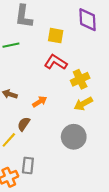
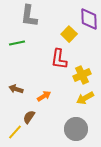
yellow square: (56, 36) -> (69, 34), moved, turned 35
red L-shape: (56, 62) -> (59, 59), turned -115

